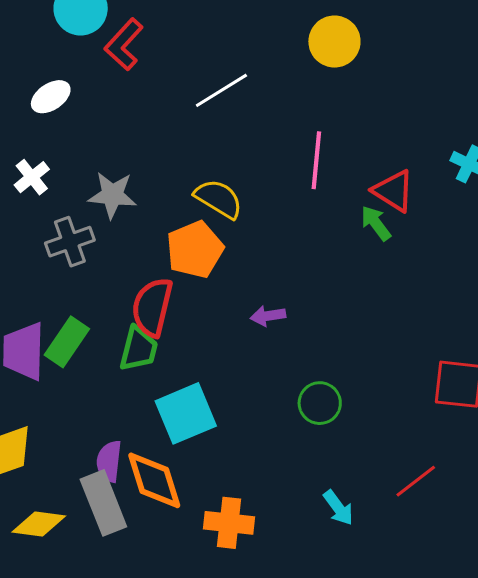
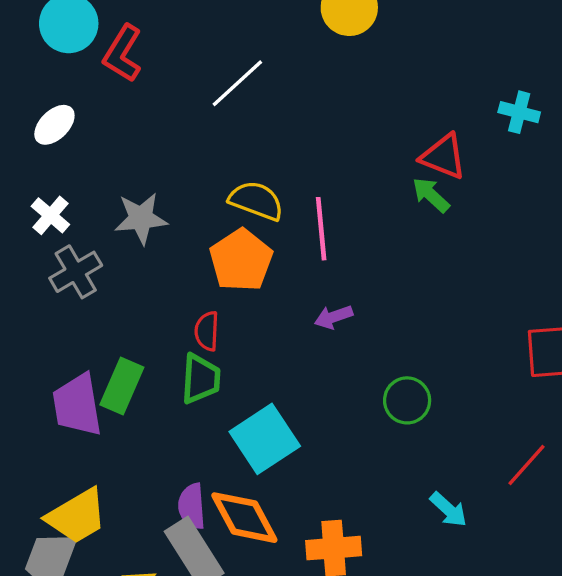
pink line: (316, 160) -> (321, 229), moved
gray cross: (70, 242) -> (76, 272), moved
red semicircle: (152, 307) -> (207, 331), size x0.6

